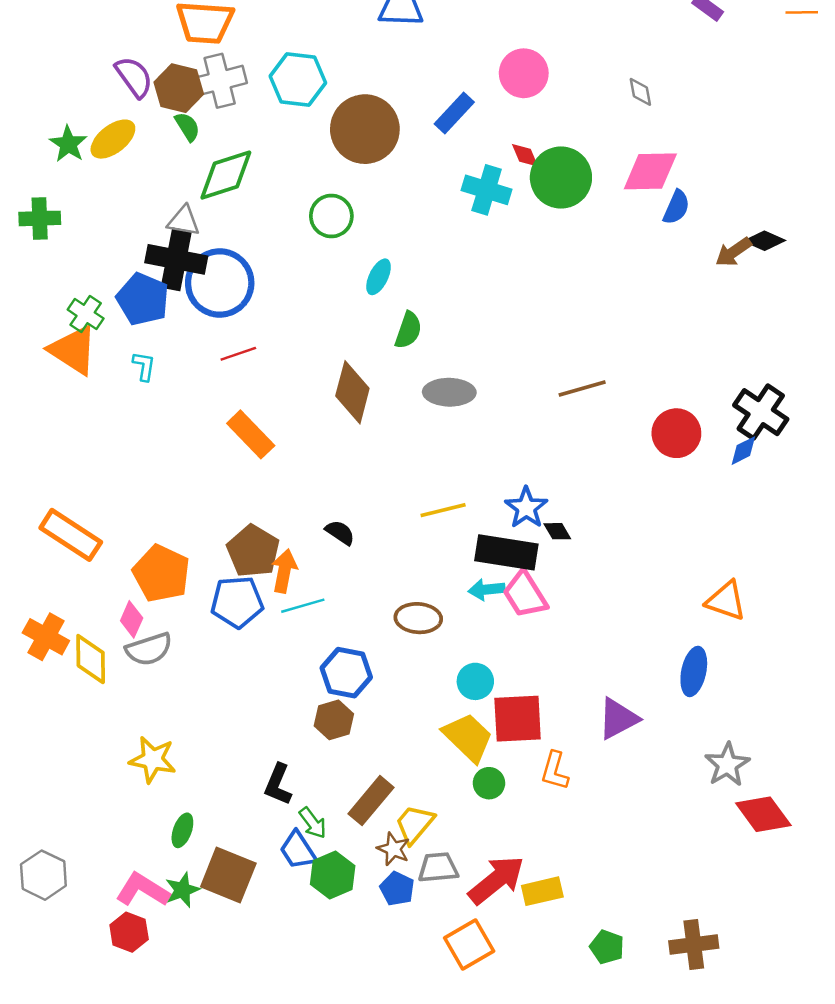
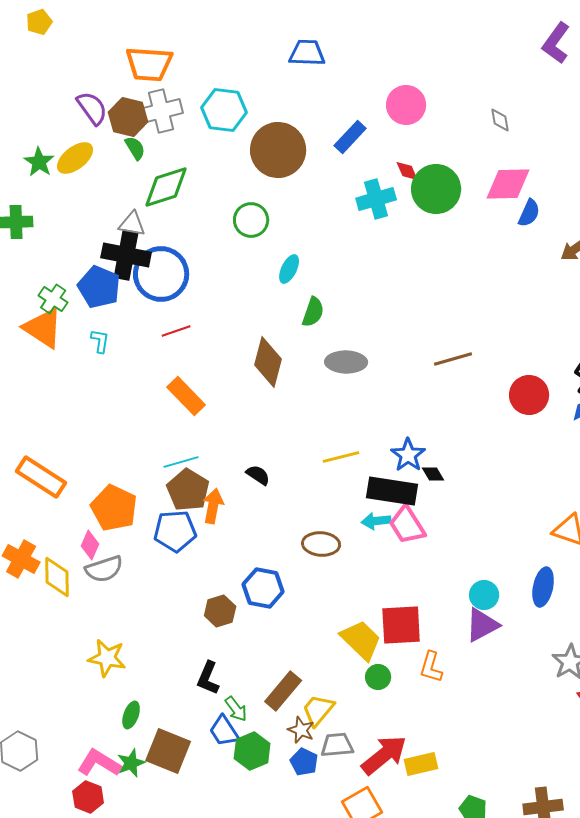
cyan cross: (487, 190) -> (376, 199), turned -33
cyan line: (303, 606) -> (181, 462), moved
cyan circle: (475, 681) -> (484, 595), moved
brown hexagon: (334, 720) -> (220, 611), moved

